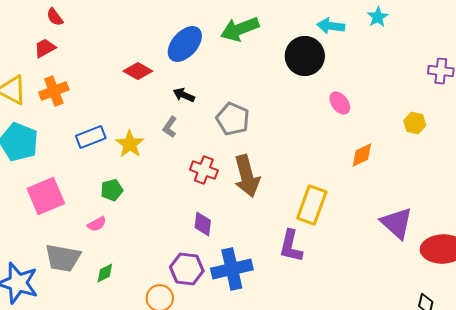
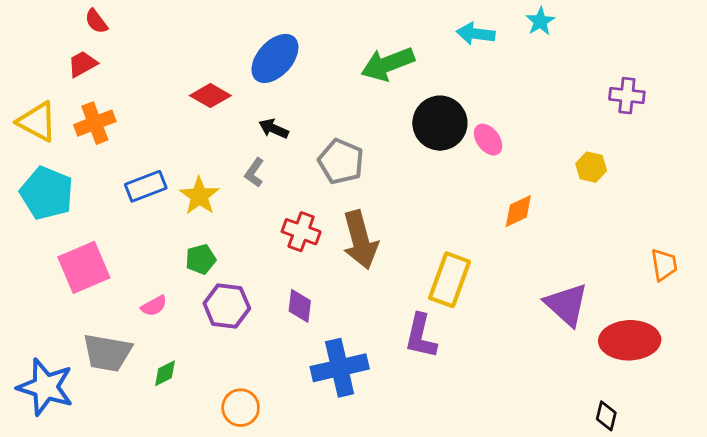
green arrow: (240, 29) -> (388, 64), moved
black circle: (305, 56) -> (440, 123), moved
green pentagon: (112, 190) -> (201, 259), moved
purple hexagon: (187, 269) -> (227, 306), moved

